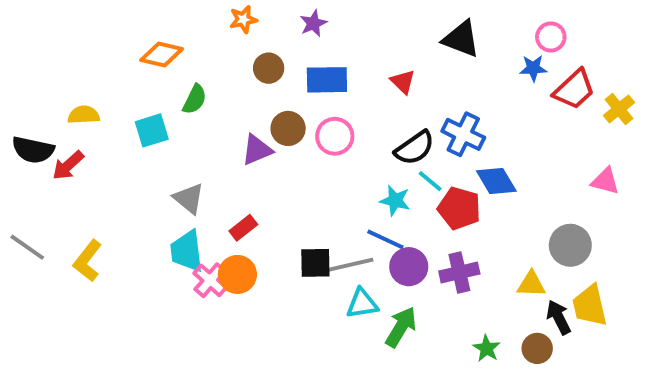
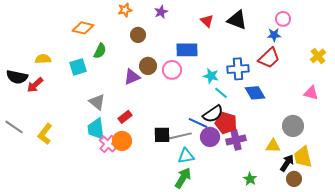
blue rectangle: (327, 80) -> (187, 50), moved
red triangle: (403, 82) -> (207, 21), moved
red trapezoid: (574, 90) -> (269, 58), moved
blue cross: (463, 134) -> (238, 69), turned -30
black semicircle: (415, 148) -> (213, 114), moved
cyan star: (395, 200) -> (211, 76), moved
red pentagon: (459, 208) -> (226, 123), moved
black arrow: (559, 317) -> (287, 163), turned 60
green arrow: (401, 327) -> (183, 178), moved
brown circle: (537, 348) -> (294, 179), moved

